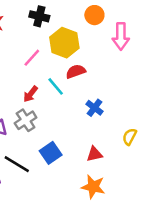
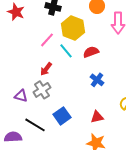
red semicircle: (76, 71) -> (91, 52), moved
cyan line: (56, 86) -> (66, 51), moved

